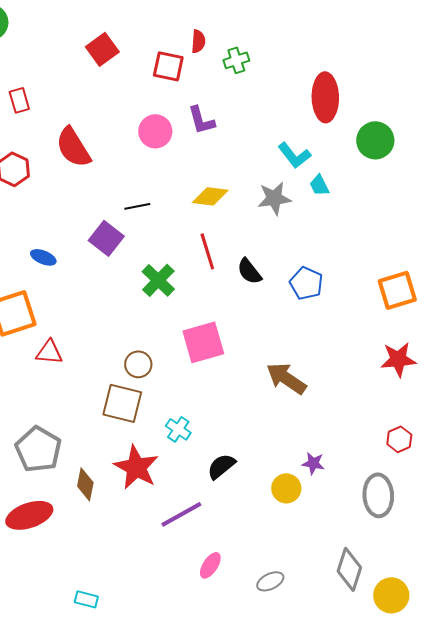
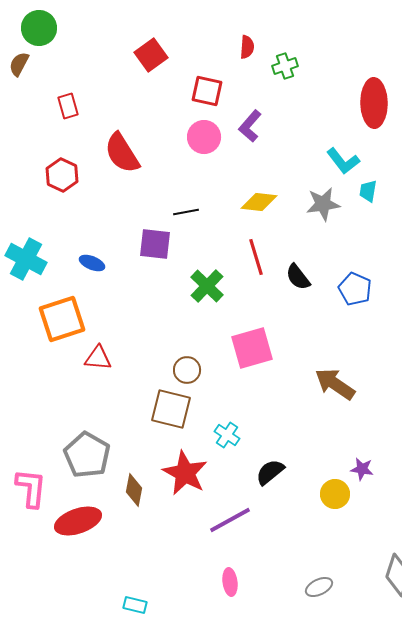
red square: (168, 66) -> (207, 91), moved
purple L-shape: (201, 120) -> (250, 126), turned 56
cyan trapezoid: (319, 185) -> (368, 191), turned 35
purple square: (106, 238) -> (155, 244), turned -32
pink ellipse: (210, 565) -> (230, 582), moved, turned -40

